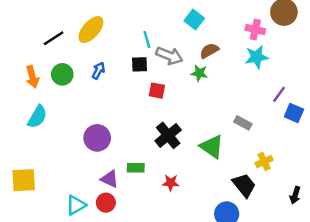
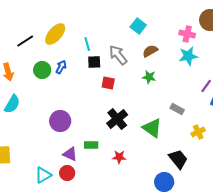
cyan line: (147, 39) -> (87, 44), moved
gray arrow: (169, 56) -> (118, 55), turned -150
green star: (199, 73) -> (149, 77), moved
green circle: (62, 74) -> (42, 70), moved
yellow cross: (264, 162) -> (198, 132), moved

